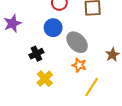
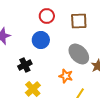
gray ellipse: (77, 42) -> (79, 54), moved

